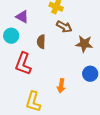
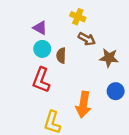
cyan circle: (11, 36) -> (42, 49), moved
orange arrow: (61, 86) -> (83, 104), size x1.6

